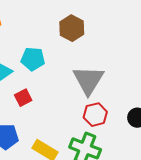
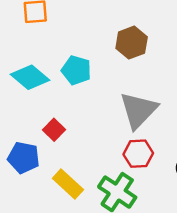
red square: (23, 98) -> (54, 130), moved, turned -30

